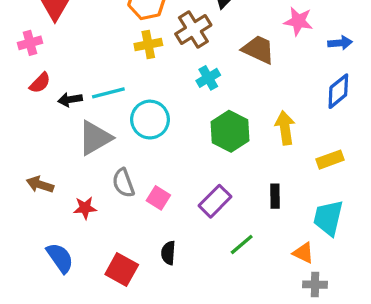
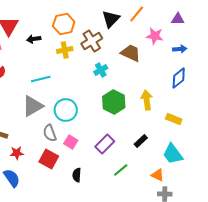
black arrow: (70, 100) -> (34, 39), moved
cyan circle: (150, 120) -> (66, 110), moved
yellow rectangle: (330, 160) -> (174, 119), turned 42
black rectangle: (275, 196) -> (141, 141), turned 48
red star: (85, 208) -> (17, 153), moved
cyan trapezoid: (328, 218) -> (173, 154), turned -50
red square: (122, 270) -> (49, 159), moved

